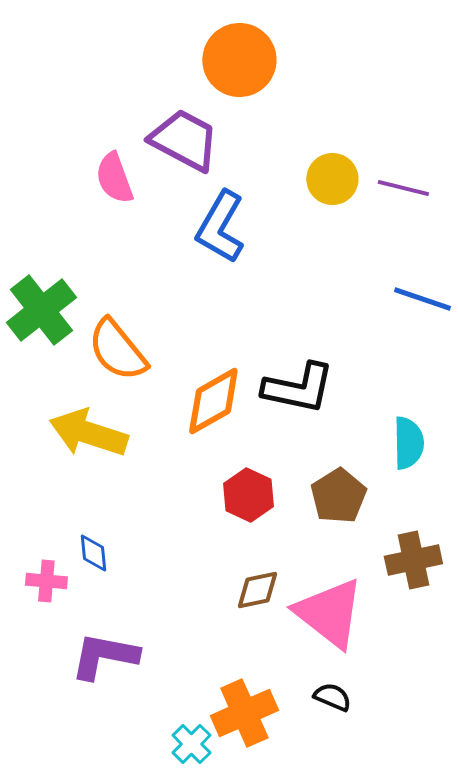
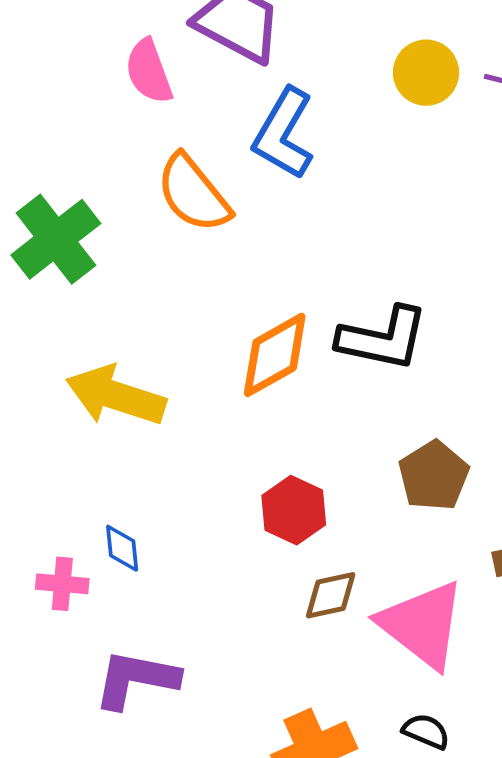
orange semicircle: (117, 350) -> (193, 193), moved
red hexagon: (248, 495) -> (294, 510), moved

